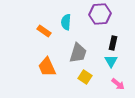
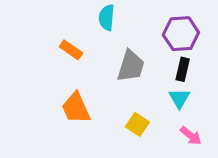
purple hexagon: (100, 14) -> (181, 34), moved
cyan semicircle: (66, 22) -> (107, 18), moved
gray trapezoid: (78, 53) -> (131, 66), moved

